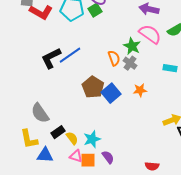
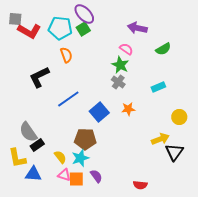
pink semicircle: (150, 34) -> (126, 49), moved, size x0.6
blue line: (70, 55) -> (68, 99), moved
orange semicircle: (114, 58) -> (66, 55), moved
cyan rectangle: (170, 68) -> (158, 87), turned -32
brown pentagon: (93, 87) -> (85, 139), moved, turned -30
black rectangle: (58, 132) -> (37, 145), moved

